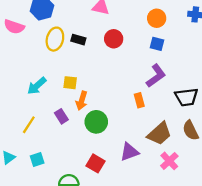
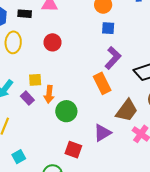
red circle: (114, 39) -> (52, 42), moved
black rectangle: (78, 40) -> (25, 14), moved
orange rectangle: (139, 100) -> (102, 83), size x1.5
purple rectangle: (61, 116) -> (27, 98), moved

